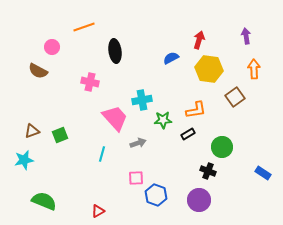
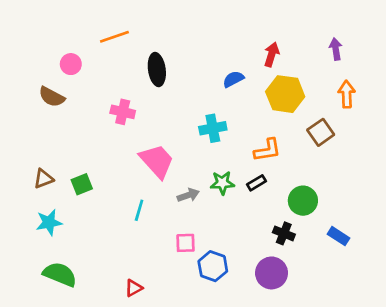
cyan cross: (142, 100) -> (213, 128), moved
green star: (163, 120) -> (222, 183), moved
cyan star: (24, 160) -> (49, 222), moved
blue rectangle: (263, 173) -> (338, 236), moved

